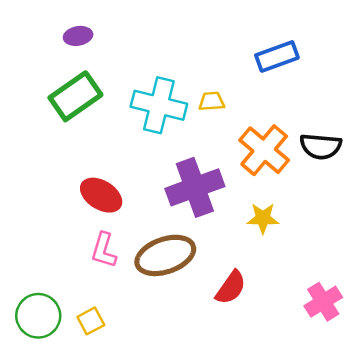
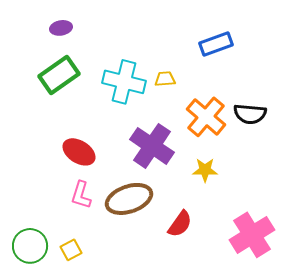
purple cross: (195, 187) -> (152, 146), turned -36
pink cross: (323, 302) -> (252, 235), size x1.5

